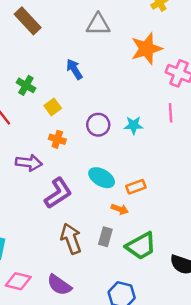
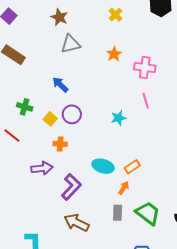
orange star: (147, 49) -> (114, 54), size x0.6
purple circle: (98, 125) -> (72, 114), moved
orange arrow: (120, 209) -> (124, 188), turned -64
brown arrow: (71, 239) -> (76, 223), moved, turned -30
green trapezoid: (141, 246) -> (148, 213), turned -100

